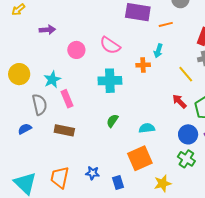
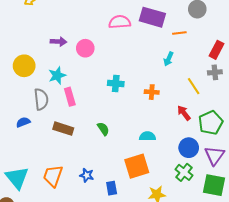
purple arrow: (47, 30) -> (59, 42), moved
pink semicircle: (110, 45) -> (120, 22), moved, turned 135
orange cross: (143, 65) -> (152, 92), moved
cyan cross: (110, 81) -> (116, 83), size x0.7
green semicircle: (112, 121) -> (103, 129), moved, turned 104

